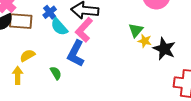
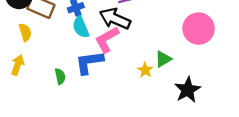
yellow star: (145, 41) -> (145, 70), moved
blue L-shape: (76, 53) -> (89, 62), turned 36
yellow semicircle: (27, 55) -> (25, 32), moved, turned 84

